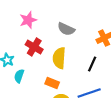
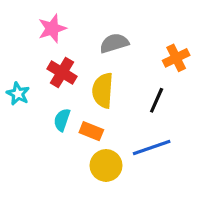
gray semicircle: (66, 29) -> (114, 43), turned 138
cyan semicircle: (19, 76) -> (62, 120), moved

